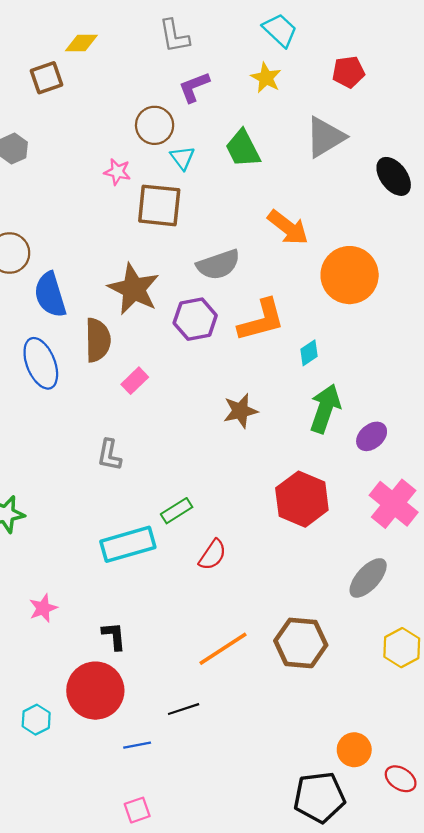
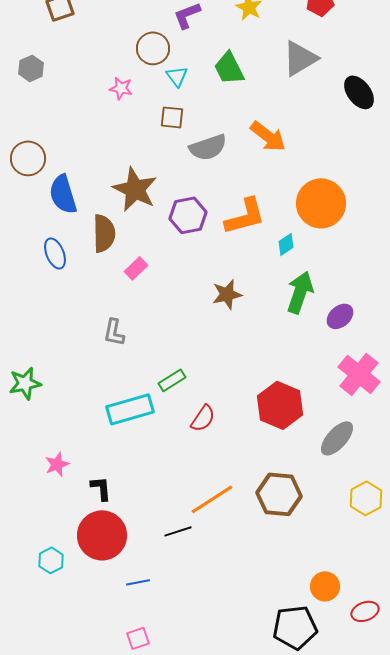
brown square: (159, 205) -> (172, 117), moved, size x0.6
gray semicircle: (218, 265) -> (208, 147), moved
orange circle: (350, 275) -> (321, 203), moved
blue ellipse: (41, 363) -> (55, 253), size x0.7
red hexagon: (302, 499) -> (280, 405), moved
black L-shape: (114, 636) -> (101, 488), moved
black line: (184, 709) -> (178, 531), moved
red ellipse: (401, 779) -> (365, 611), turned -52

